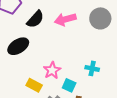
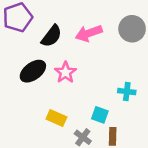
pink star: (52, 70) -> (65, 72), moved

